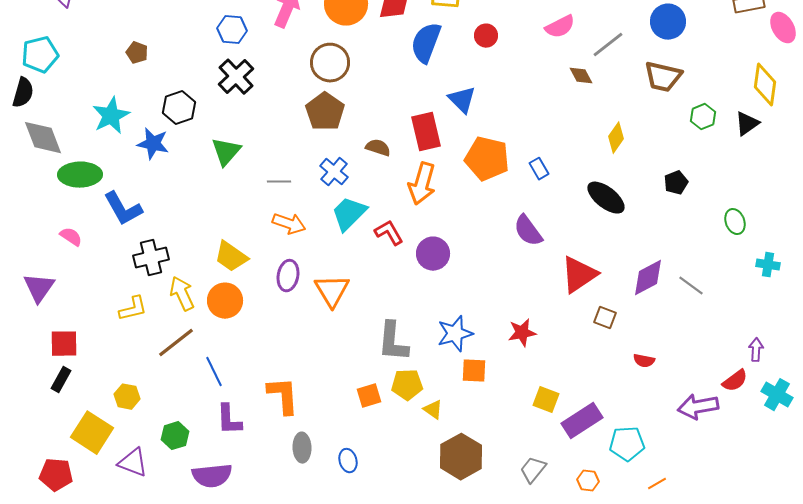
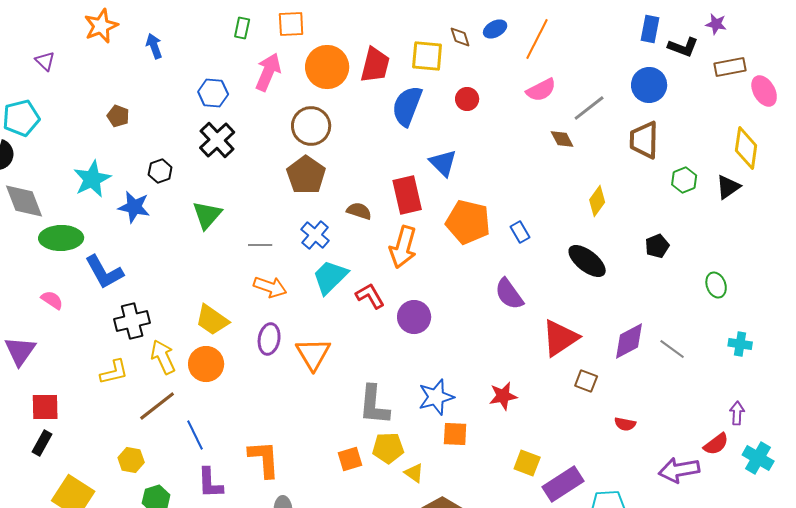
brown trapezoid: (663, 77) -> (644, 140), turned 78
black hexagon: (179, 108) -> (160, 171), size x0.7
cyan cross: (768, 265) -> (740, 344), moved
yellow hexagon: (127, 397) -> (131, 460), moved

